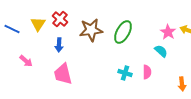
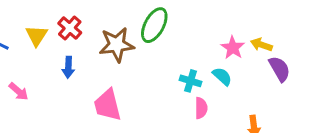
green ellipse: (123, 32) -> (154, 25), moved
cyan cross: (125, 73) -> (190, 81), moved
pink trapezoid: (63, 74) -> (108, 105), moved

